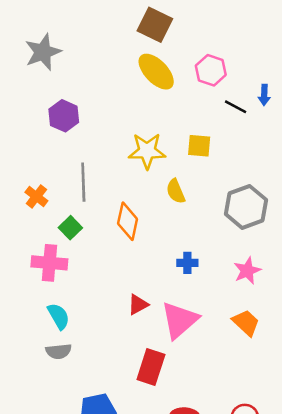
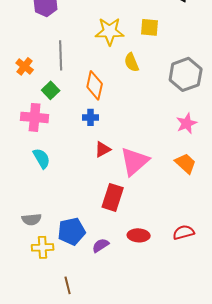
blue cross: (187, 263) -> (91, 117), moved
gray semicircle: (59, 351) -> (32, 219), moved

